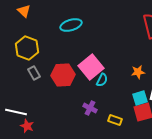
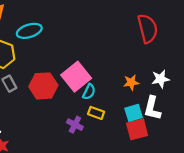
cyan ellipse: (71, 25) -> (29, 31), moved
yellow rectangle: (115, 120) -> (96, 113), moved

